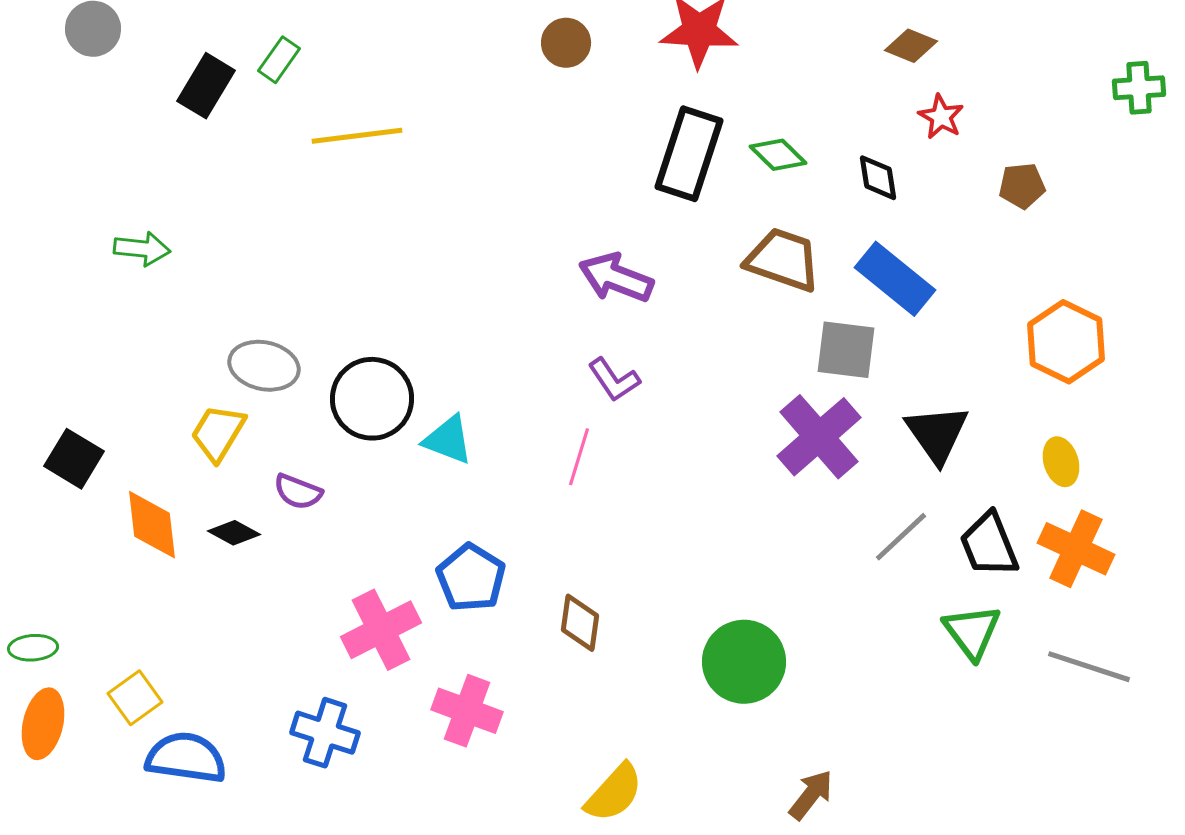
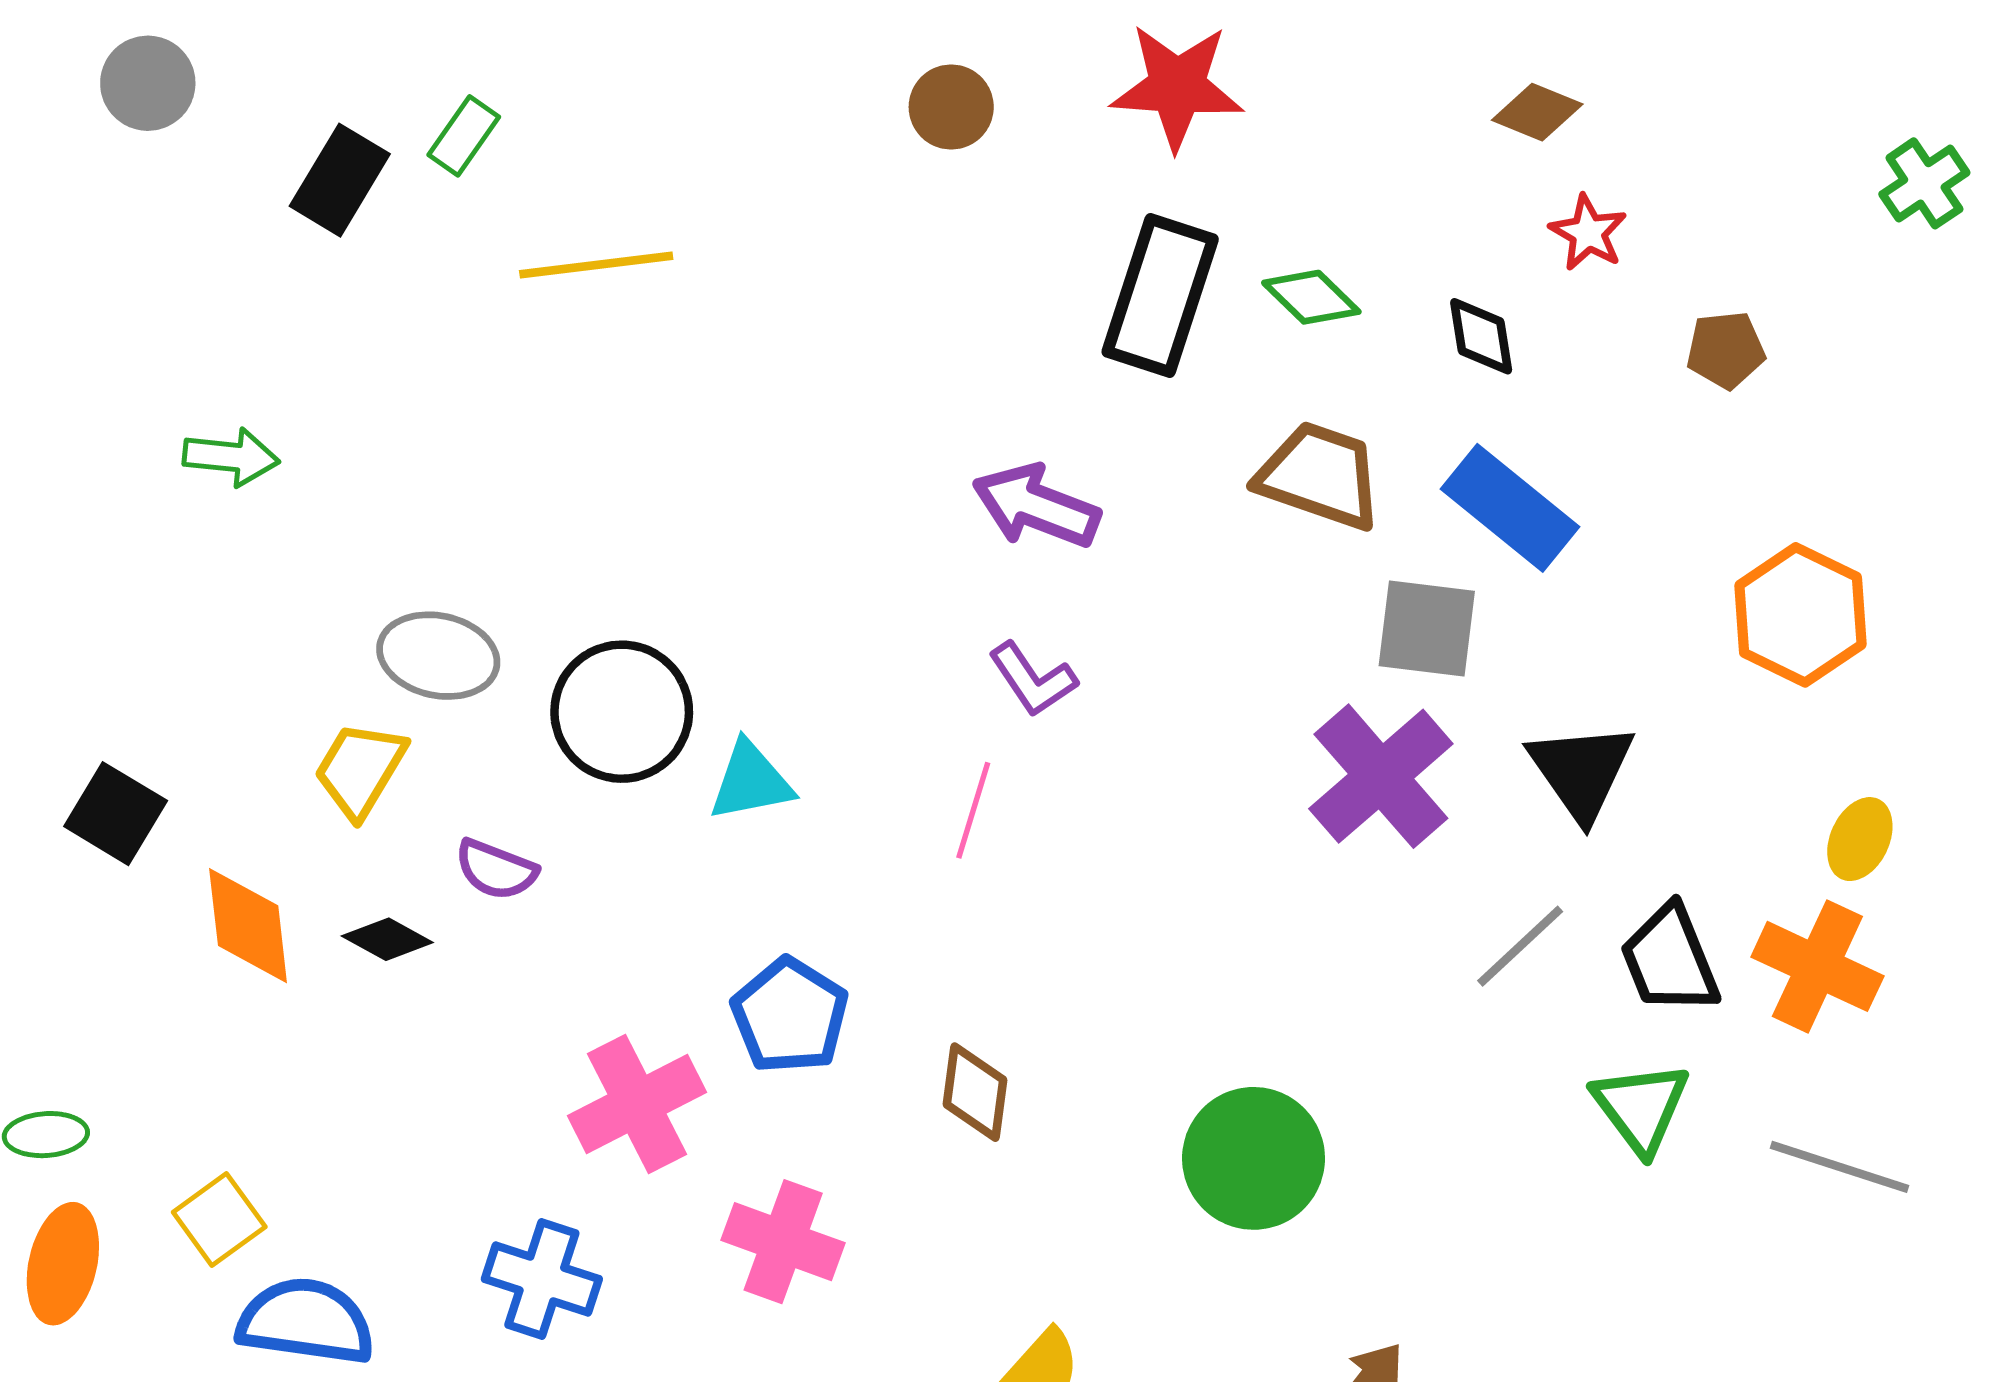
green cross: (1139, 88) -> (1924, 183), turned -30
cyan triangle: (448, 440) -> (751, 781), turned -32
yellow ellipse: (1061, 462) -> (1860, 839), moved, turned 42

